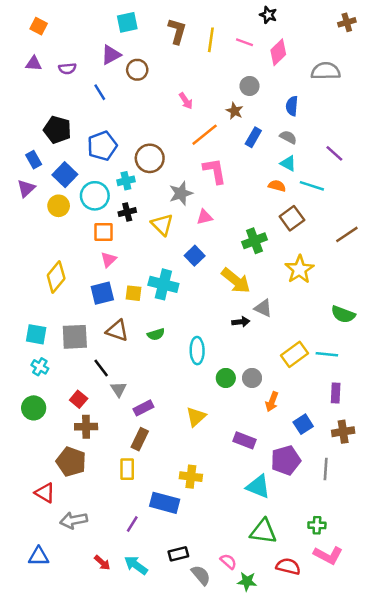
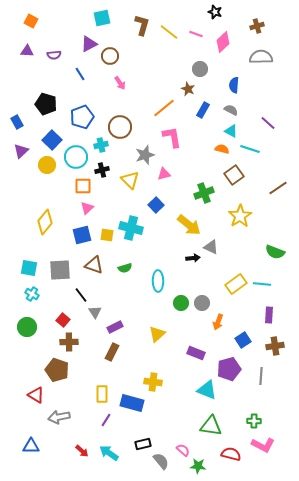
brown cross: (347, 22) -> (257, 26), moved
yellow line: (211, 40) -> (169, 32), turned -60
pink arrow: (186, 101) -> (120, 83), moved
blue rectangle: (34, 160) -> (17, 122), moved
yellow rectangle: (127, 469) -> (102, 394), moved

